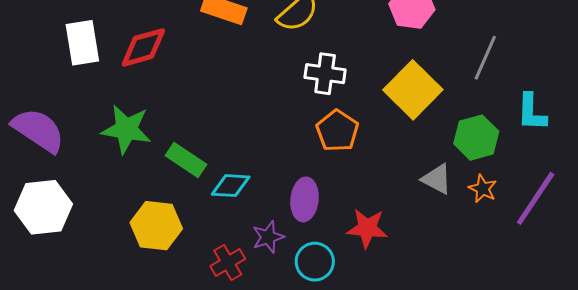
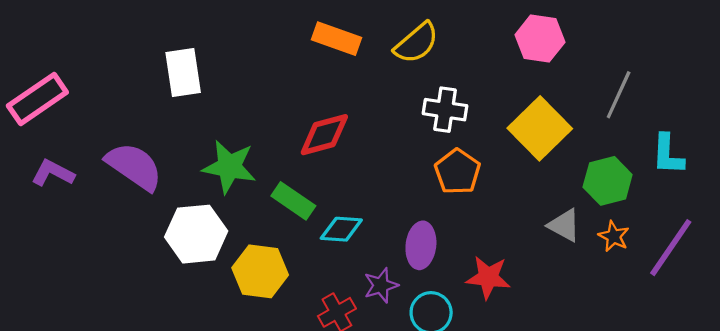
red diamond: (143, 47) -> (324, 135), moved
white hexagon: (43, 207) -> (196, 234), moved

